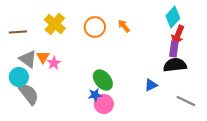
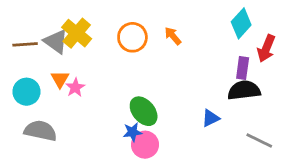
red arrow: (178, 35) -> (266, 48), moved
gray triangle: (28, 59) -> (56, 41), moved
cyan circle: (19, 77) -> (26, 92), moved
gray semicircle: (29, 94) -> (40, 131), turned -40

